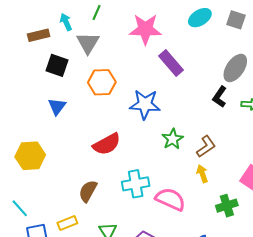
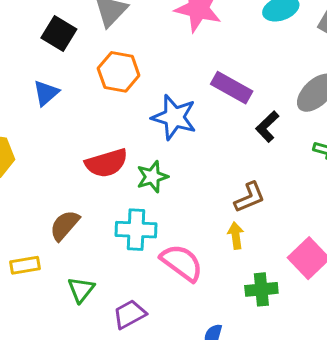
purple rectangle: (171, 63) -> (232, 88), moved, turned -32
black L-shape: (220, 97) -> (267, 127), moved
green star: (173, 139) -> (152, 177), moved

